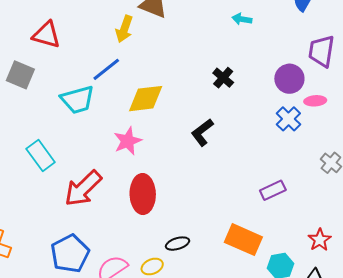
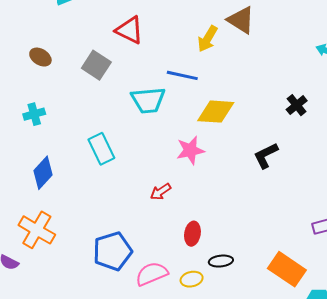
blue line: (106, 69) -> (182, 75), turned 40
red arrow: (83, 188) -> (161, 192), moved, size x0.5
red ellipse: (143, 194) -> (192, 234), moved, size x0.6

